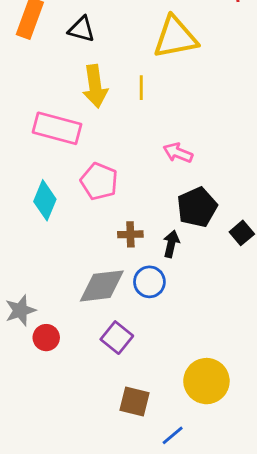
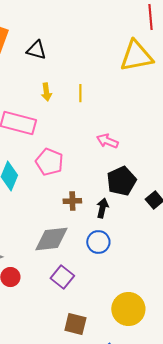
yellow triangle: (175, 37) -> (136, 56), moved
yellow arrow: (95, 86) -> (46, 92), size x0.6
blue circle: (149, 282) -> (98, 242), moved

